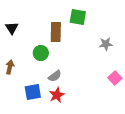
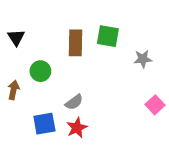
green square: (78, 17) -> (108, 36), moved
green circle: (41, 53) -> (40, 71), moved

